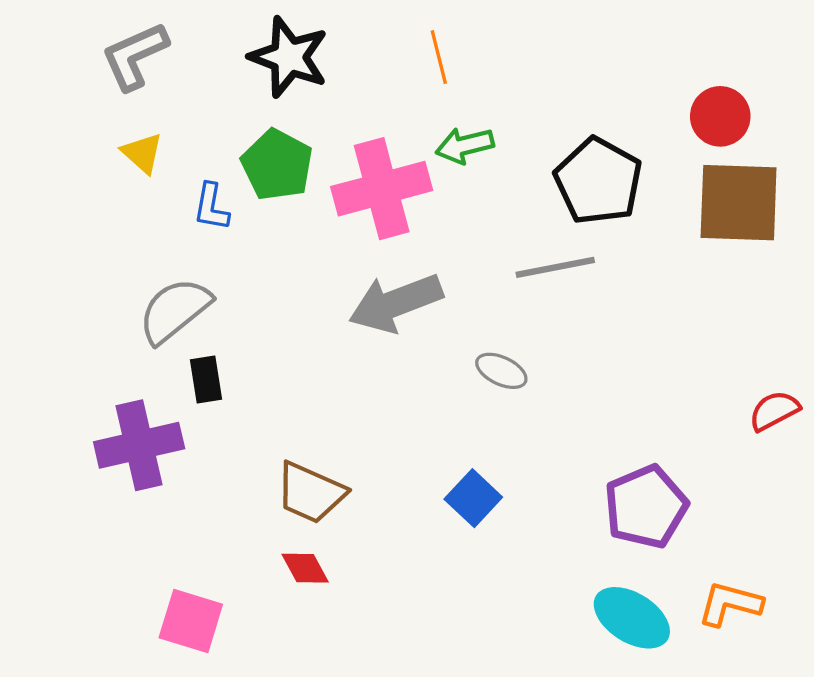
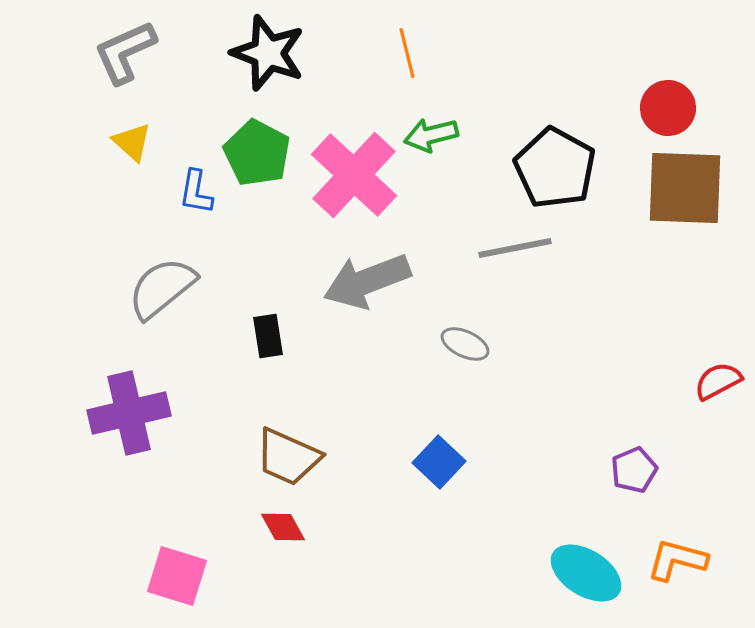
pink cross: (382, 189) -> (354, 175), turned -32
black rectangle: (206, 379) -> (268, 336), moved
purple pentagon: (646, 507) -> (634, 470), moved, size x0.6

